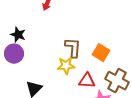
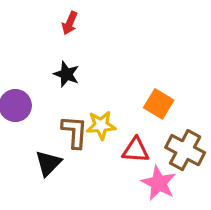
black star: (18, 35) -> (66, 74), moved
brown L-shape: (73, 48) -> (75, 132), moved

